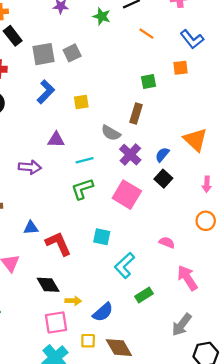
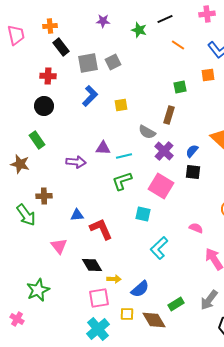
purple triangle: (56, 140) -> (103, 148), moved
black square: (163, 179) -> (193, 172), turned -35
cyan square: (102, 237) -> (143, 214), moved
green rectangle: (144, 295) -> (176, 304), moved

